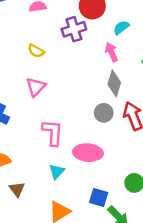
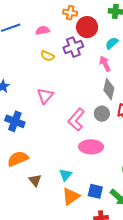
yellow semicircle: (36, 51) -> (47, 56), moved
pink L-shape: (53, 133) -> (76, 120), moved, turned -140
cyan triangle: (57, 171) -> (66, 175), moved
blue square: (99, 197) -> (95, 191), moved

